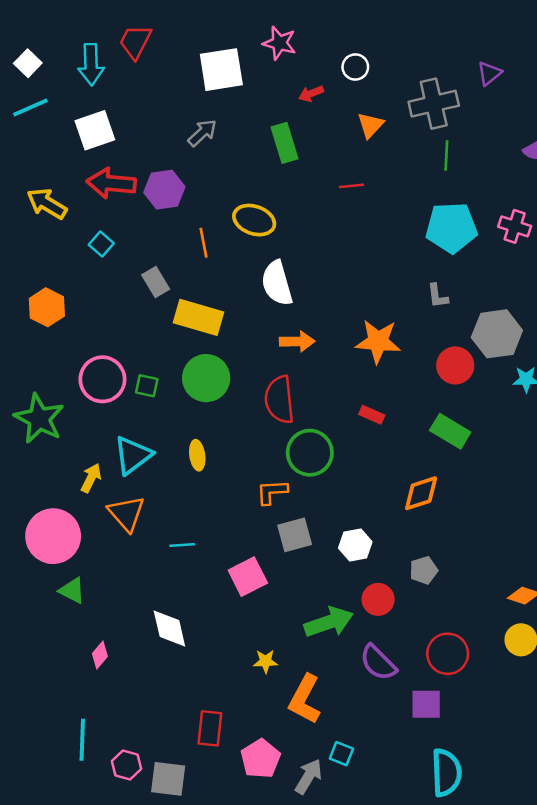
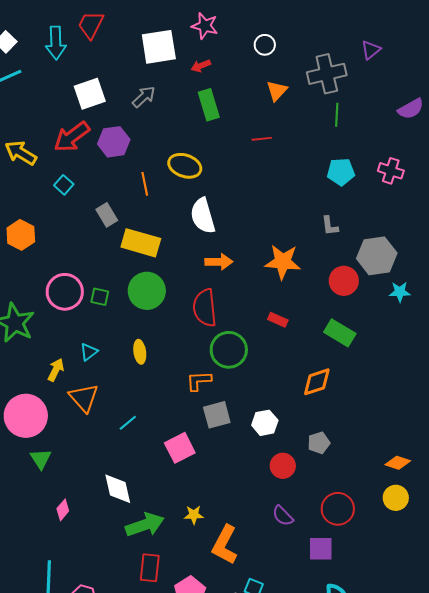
red arrow: (311, 94) -> (201, 66), moved
white square: (95, 130) -> (90, 94), moved
red arrow: (111, 183) -> (72, 137), turned -42
cyan pentagon: (451, 228) -> (341, 172), size x0.7
cyan triangle: (133, 455) -> (89, 352), size x0.6
cyan line: (182, 545) -> (128, 423), turned -36
green triangle: (72, 591) -> (41, 459), turned 30
green arrow: (329, 622) -> (145, 525), moved
purple semicircle: (378, 663) -> (283, 516), size x0.7

